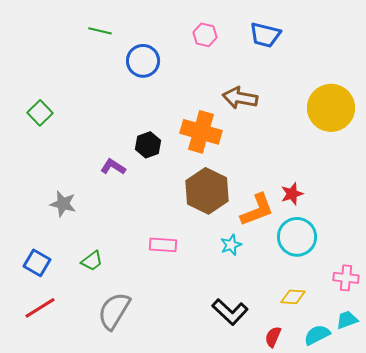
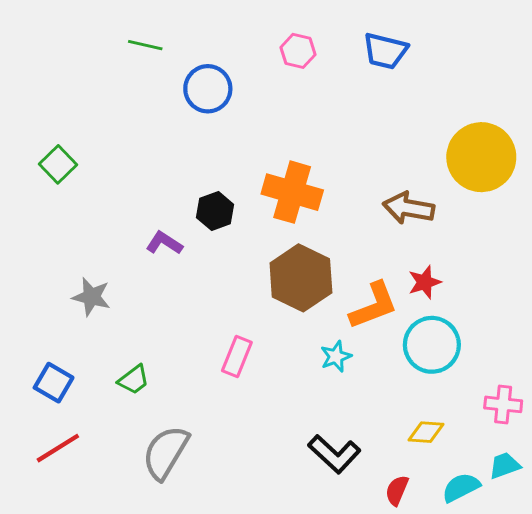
brown arrow: (240, 98) -> (409, 208), moved
pink rectangle: (163, 245) -> (237, 356), turned -72

